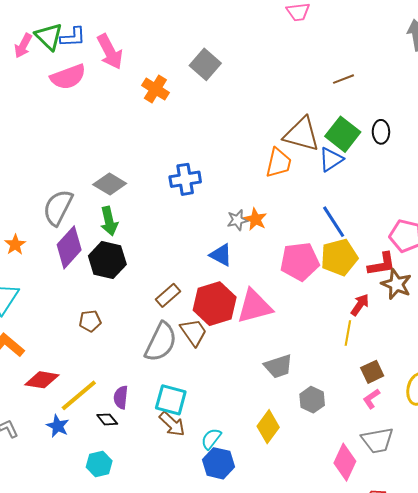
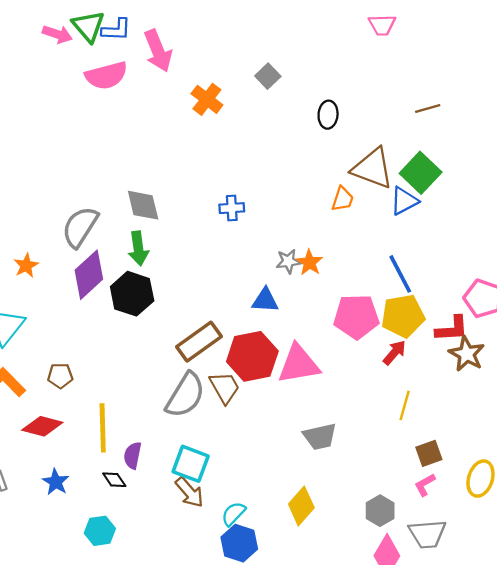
pink arrow: (23, 46) -> (57, 34), turned -105
gray square: (205, 64) -> (268, 76), size x0.7
black ellipse: (381, 132) -> (328, 115), moved
orange trapezoid: (279, 163) -> (343, 199), size x0.7
blue cross: (185, 179) -> (232, 208), size x0.7
gray diamond: (110, 184) -> (143, 205), turned 40
blue triangle: (221, 255) -> (265, 300), turned -30
brown rectangle: (168, 295) -> (199, 342), size x1.5
red arrow: (360, 305) -> (394, 353), moved
brown pentagon: (90, 321) -> (60, 376), moved
yellow line: (79, 395) -> (103, 428), moved, turned -57
gray hexagon: (312, 400) -> (380, 511), moved

